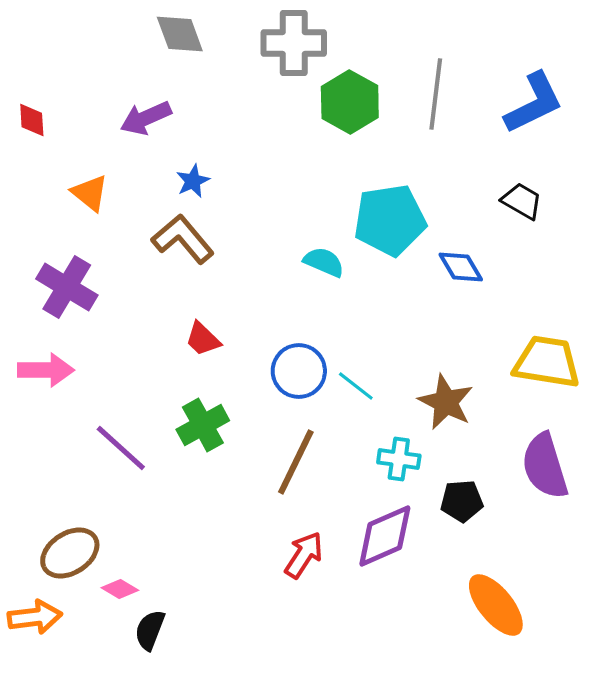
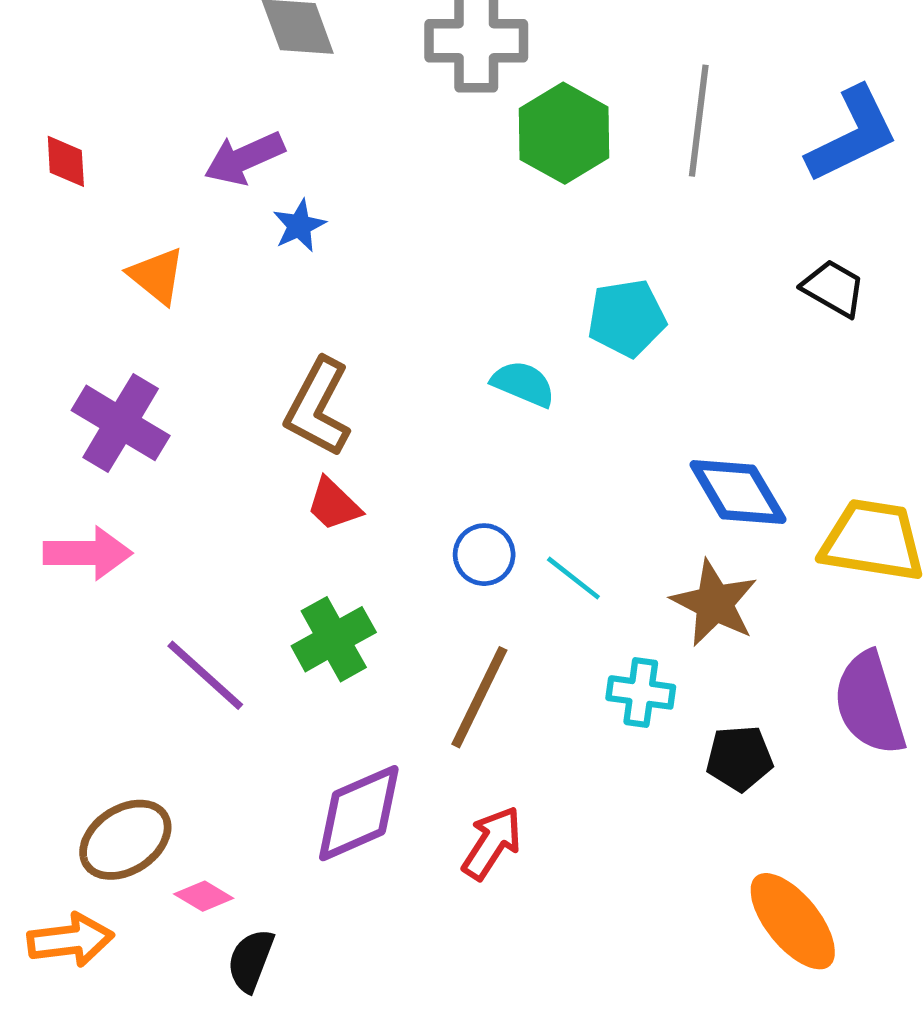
blue star: (193, 181) -> (299, 226), moved
cyan pentagon: (390, 220) -> (627, 318), size x0.7
brown L-shape: (183, 239) -> (318, 407), moved, turned -112
blue diamond: (461, 267) -> (738, 492), moved, size x1.4
blue circle: (299, 371) -> (484, 555), size x0.7
purple diamond: (385, 536) -> (359, 813), moved

